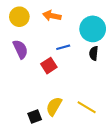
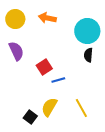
blue line: (63, 47) -> (58, 80), moved
yellow line: (87, 107) -> (81, 108), turned 30
black square: (35, 116) -> (30, 117), turned -32

